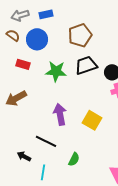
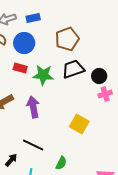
red rectangle: (23, 64) -> (20, 68), moved
purple arrow: (60, 114) -> (33, 107), moved
black arrow: (24, 156) -> (11, 160), turned 104

